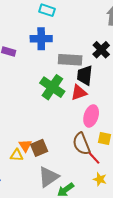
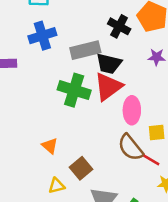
black trapezoid: (85, 75) -> (109, 64), turned -65
red triangle: (79, 93) -> (108, 87), size x1.4
orange triangle: (25, 146) -> (50, 146), moved

